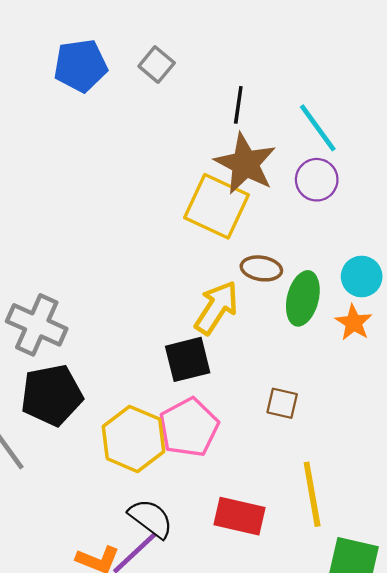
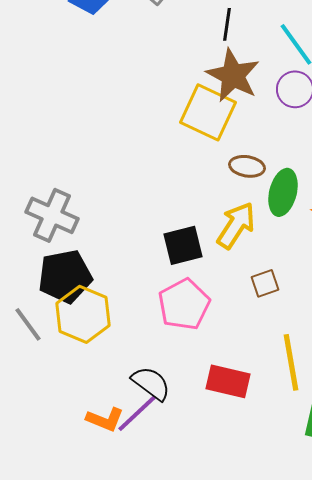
yellow arrow: (216, 308) -> (236, 225), moved
brown square: (282, 403) -> (265, 283), turned -32
yellow hexagon: (133, 439) -> (83, 314), moved

